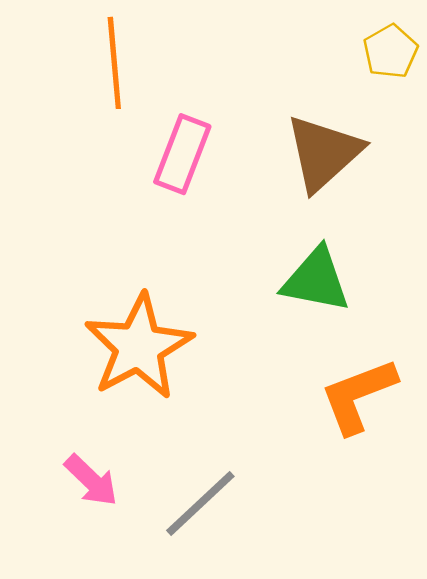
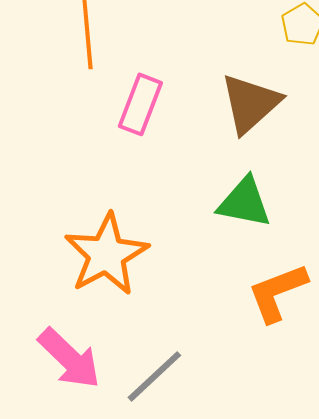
pink arrow: (91, 480) -> (69, 358), size x1.5

